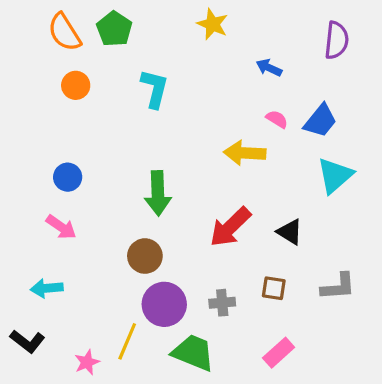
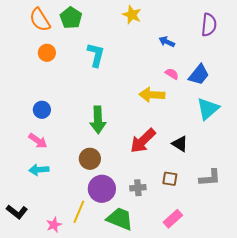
cyan arrow: (47, 288) -> (39, 170), moved

